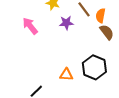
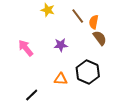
purple star: (66, 23) -> (61, 45), moved
pink arrow: (30, 26) -> (26, 48), moved

